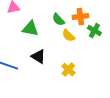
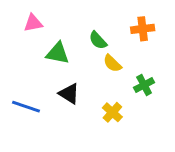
orange cross: (80, 17) -> (143, 29), moved
green cross: (94, 31) -> (144, 85), moved, turned 32

